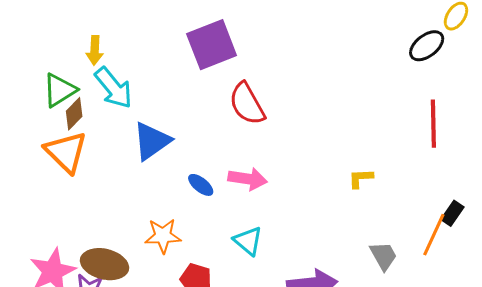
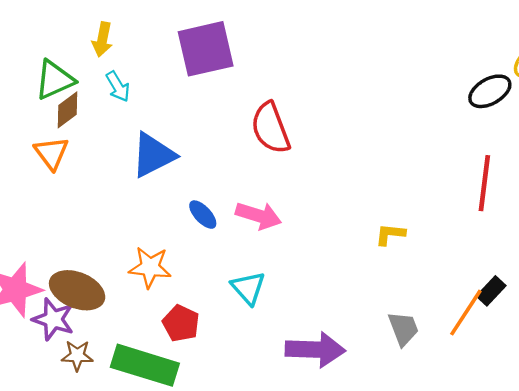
purple square: (212, 45) -> (206, 49), moved
cyan arrow: (114, 88) -> (118, 86), size x0.6
orange triangle: (66, 152) -> (51, 153), size x0.7

